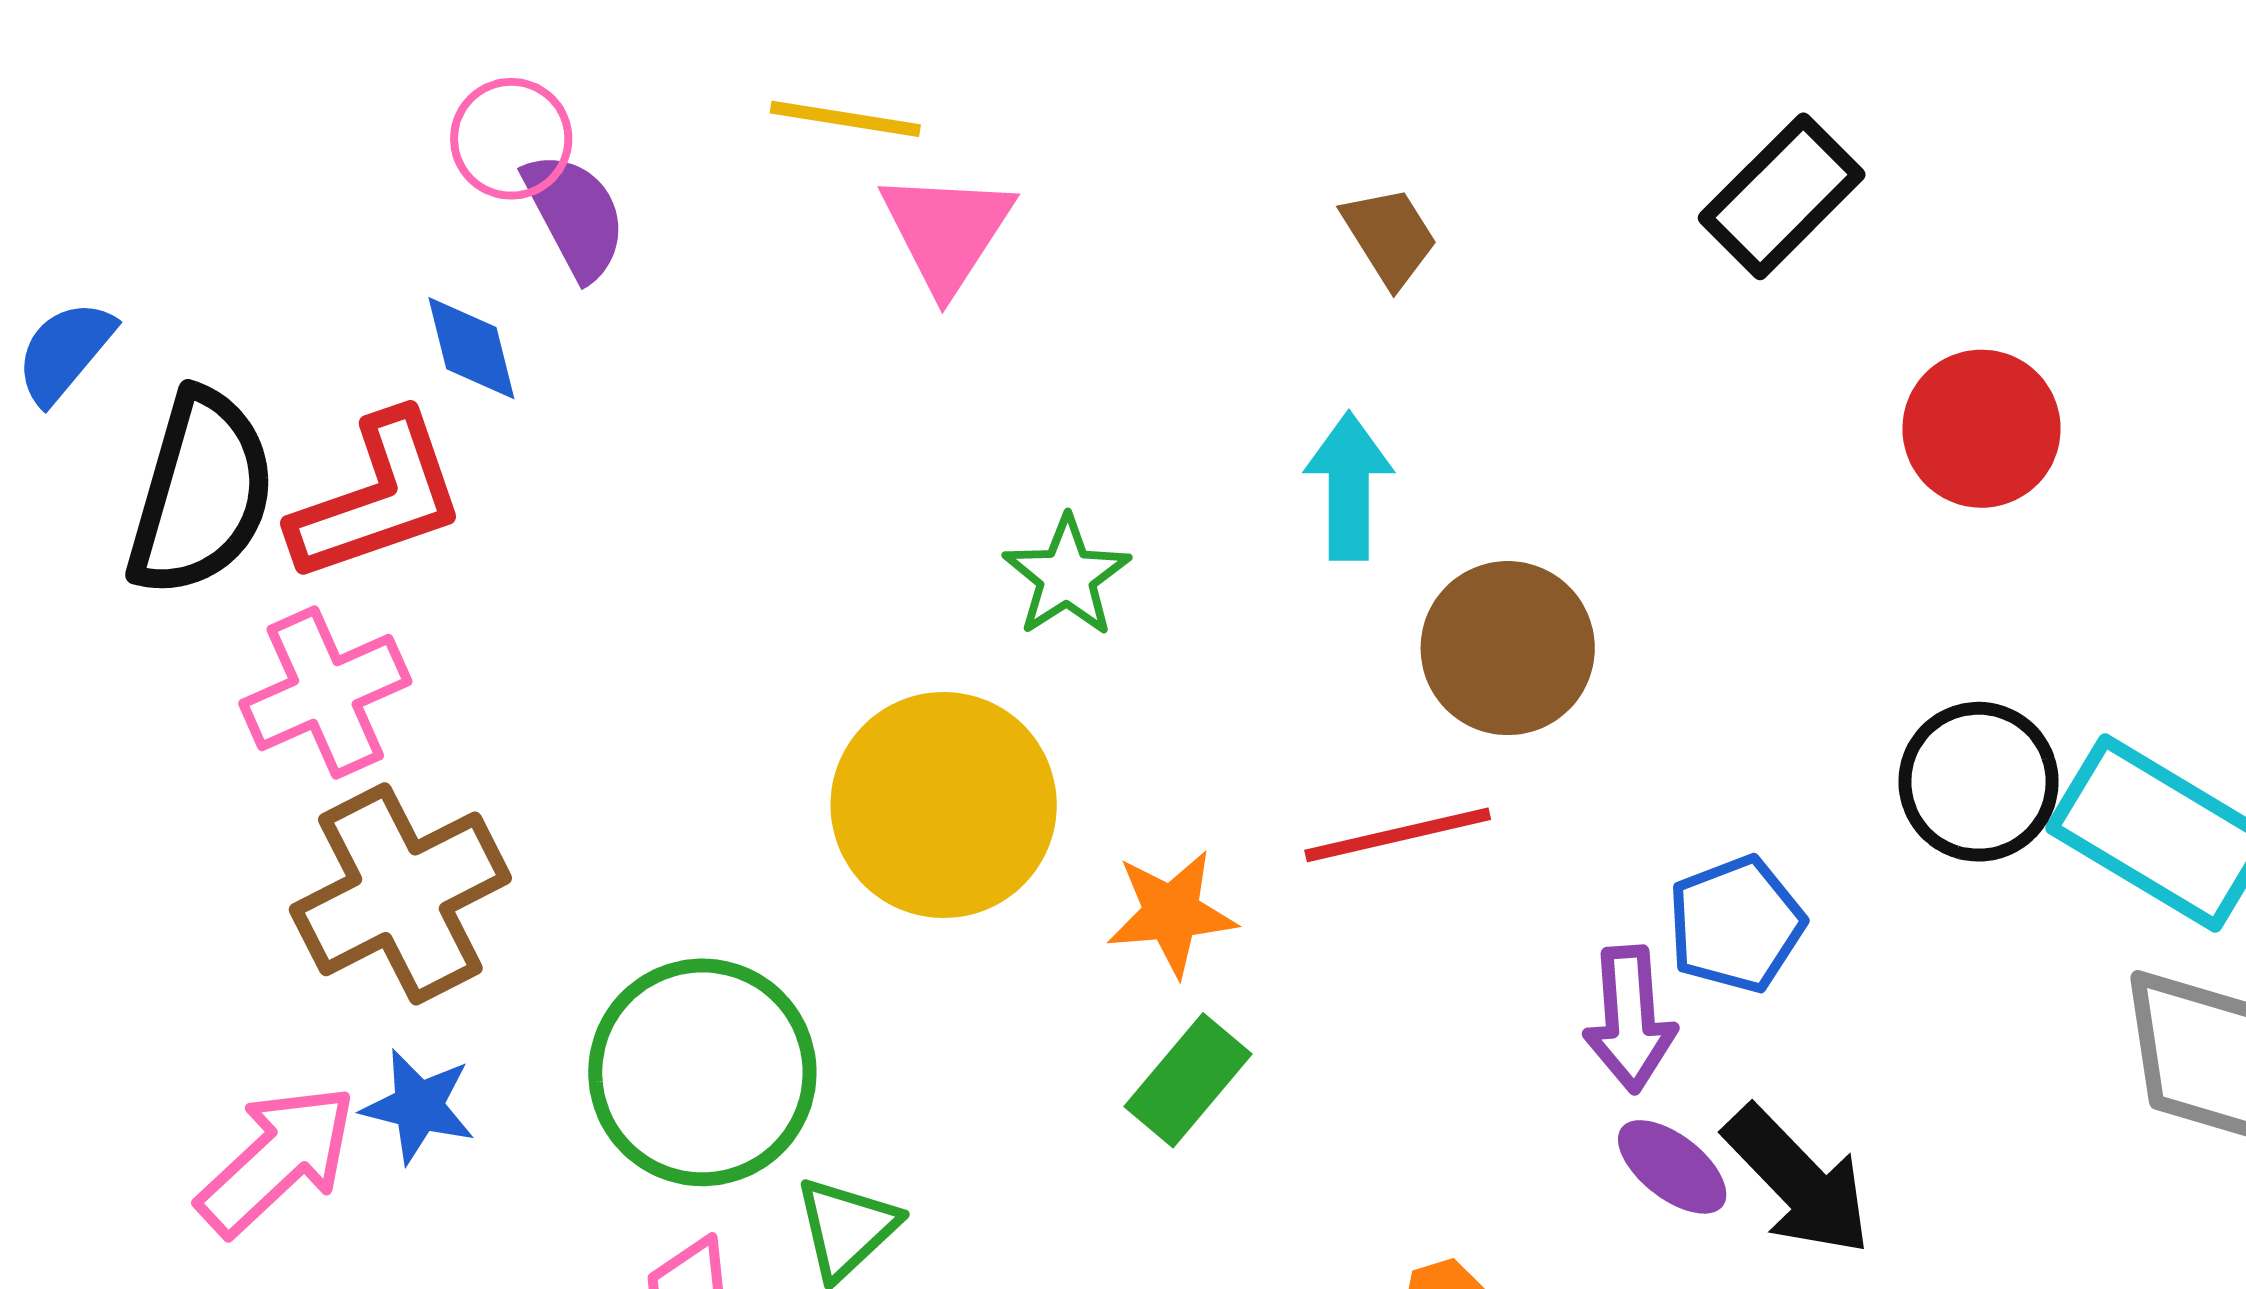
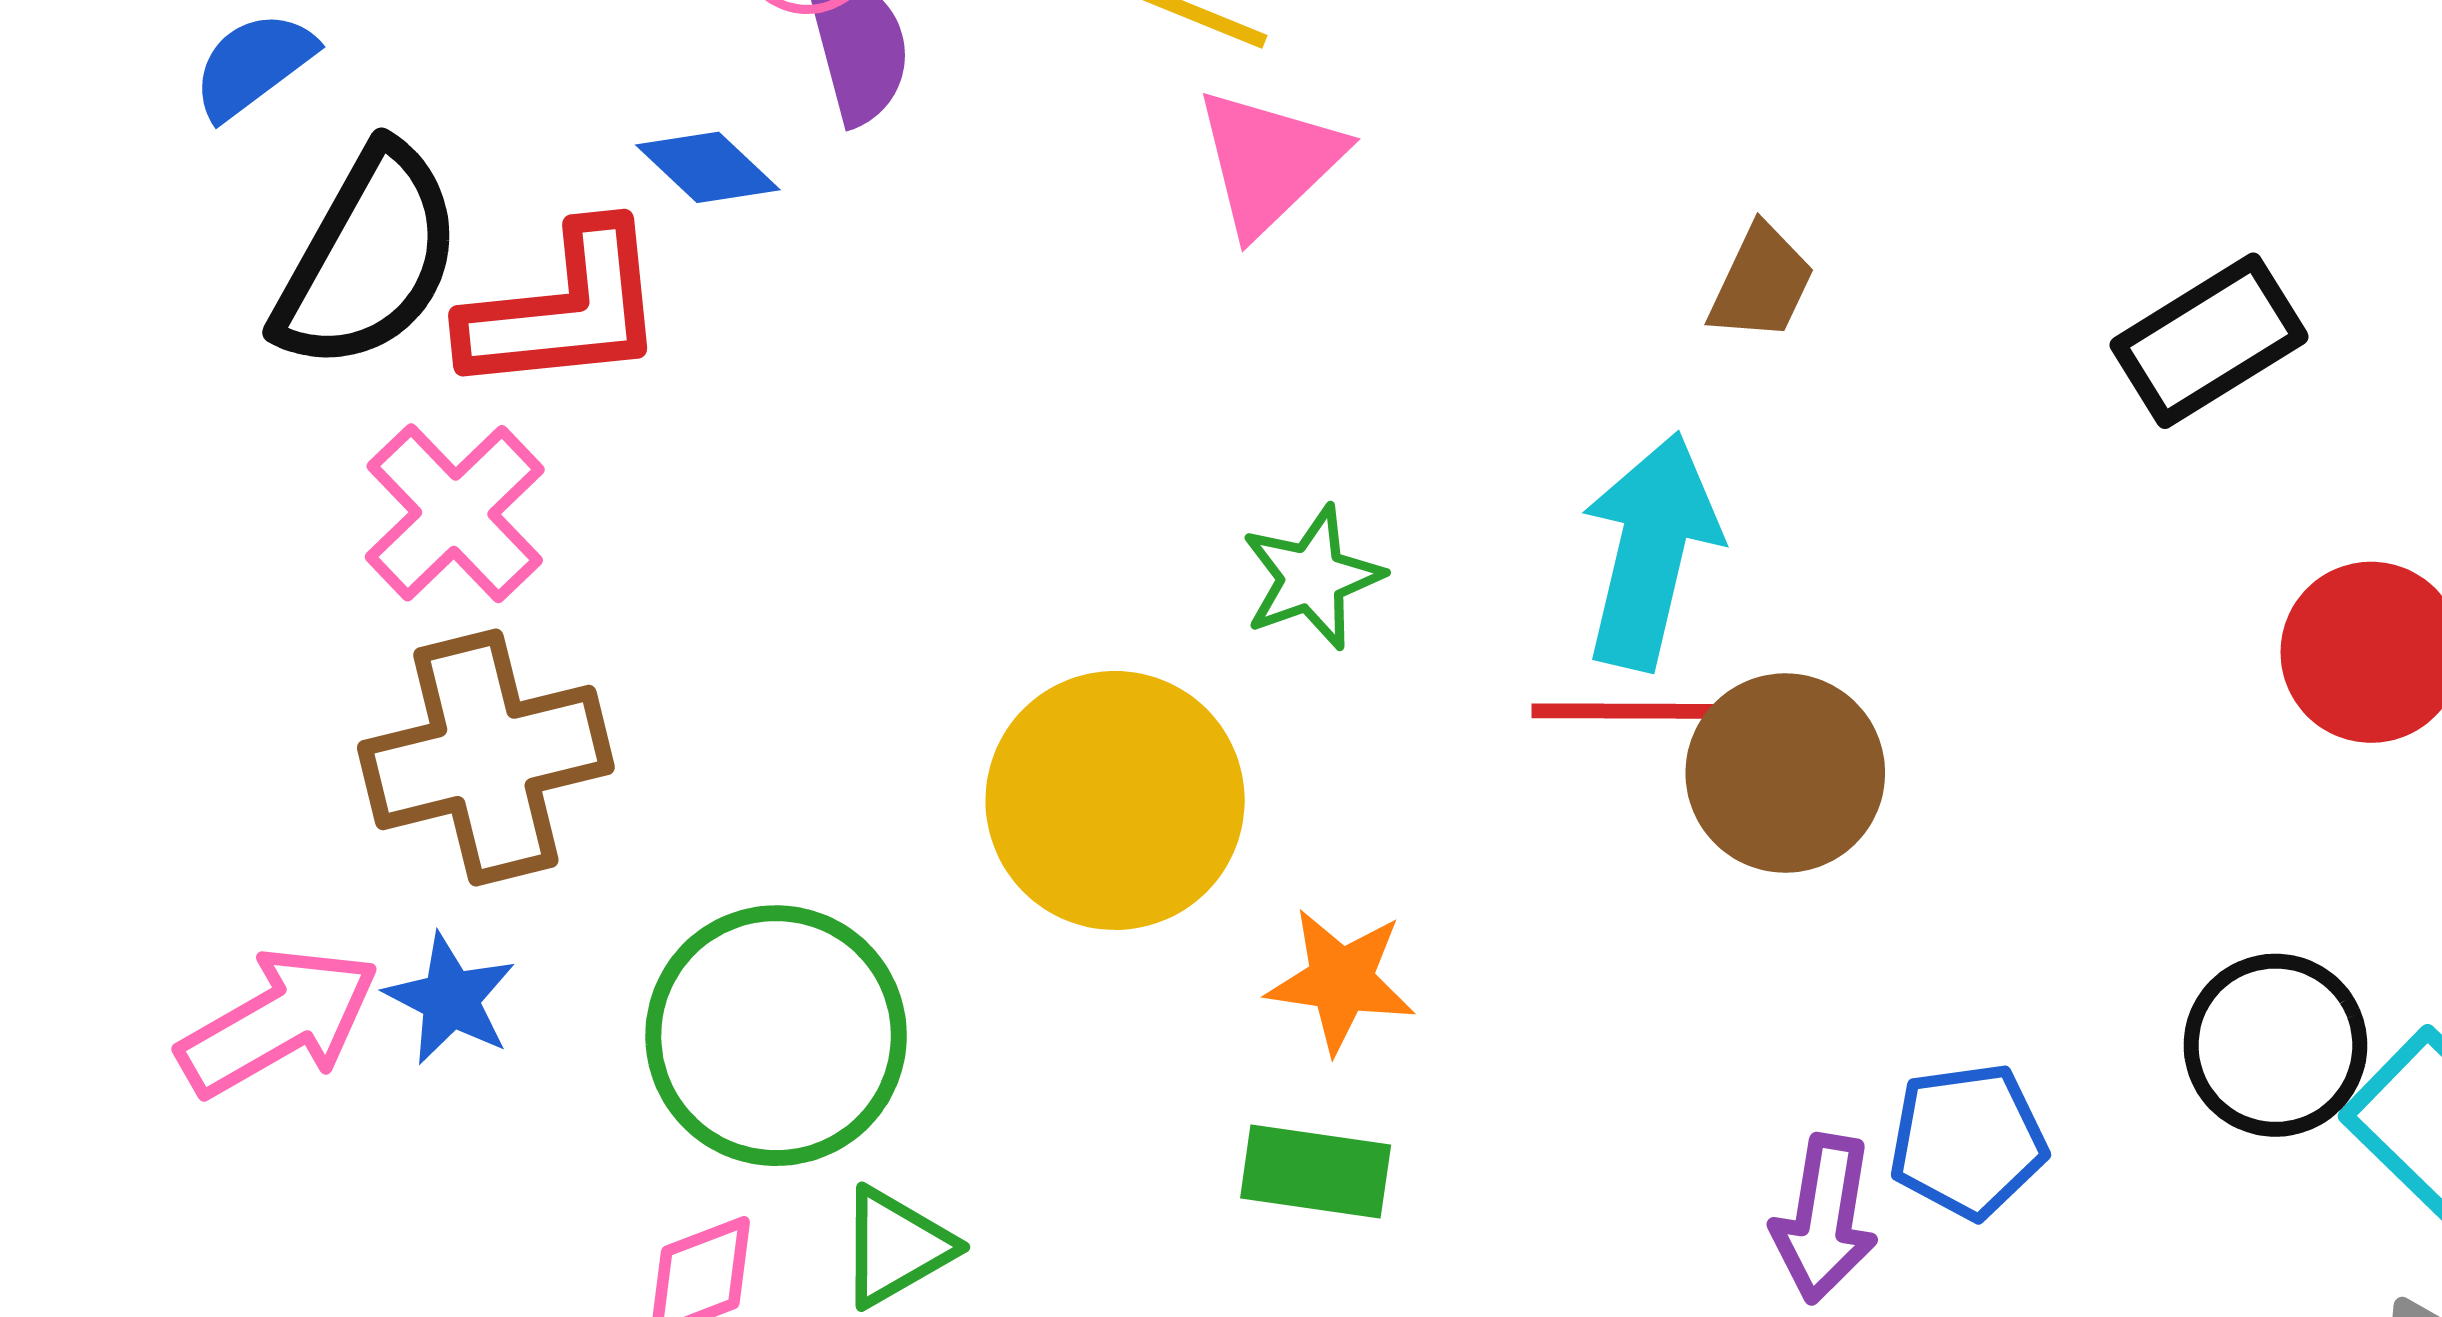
brown trapezoid: (1390, 236) -> (1761, 283), turned 44
blue diamond: (471, 348) -> (708, 167), turned -46
cyan arrow: (1349, 486) -> (1650, 551), size x1.4
pink cross: (325, 693) -> (455, 513), turned -33
red line: (1398, 835) -> (1640, 711), moved
green rectangle: (1188, 1080) -> (1316, 1171), turned 45

